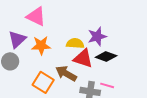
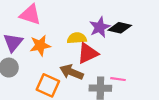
black diamond: (106, 56) -> (120, 28), moved
red triangle: (83, 58) -> (88, 53), turned -35

